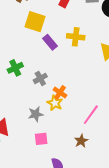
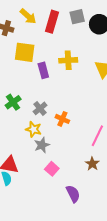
purple rectangle: (50, 42) -> (43, 70), turned 35
yellow star: (55, 103) -> (33, 129), moved
pink square: (41, 139) -> (52, 169), turned -32

